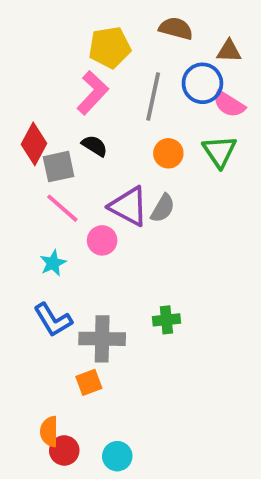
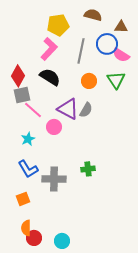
black semicircle: (95, 146) -> (50, 77), size x1.5
gray square: (59, 167) -> (22, 95), moved
orange square: (89, 382) -> (23, 199), moved

